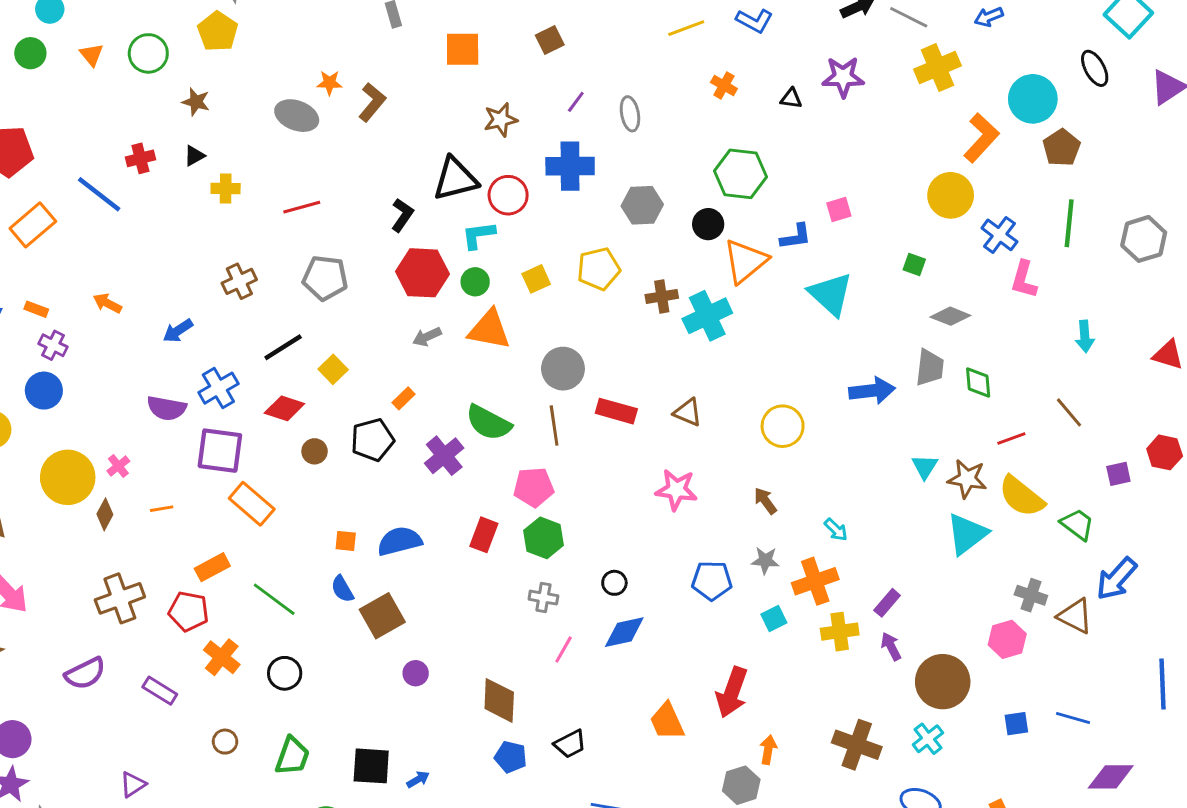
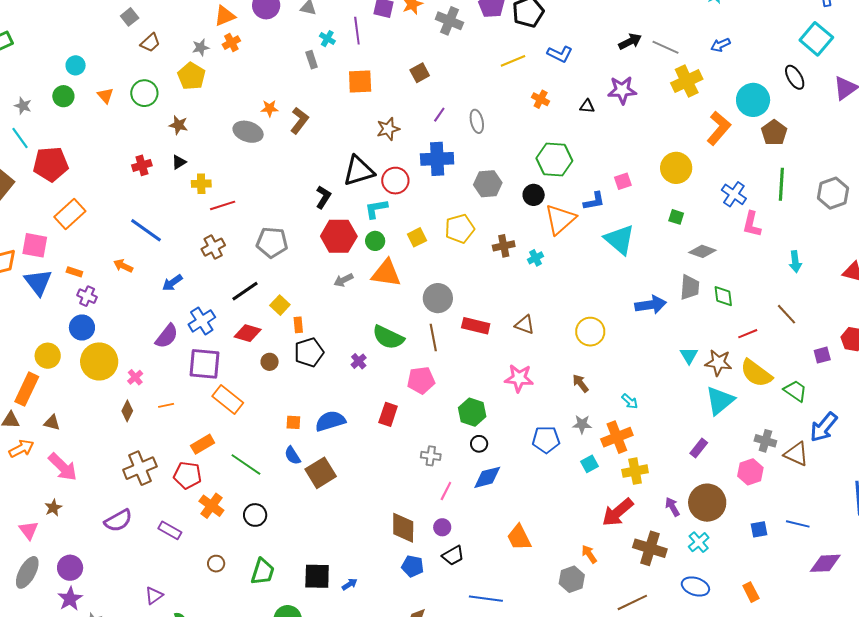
blue line: (99, 194) -> (146, 230), moved
yellow circle: (951, 195) -> (676, 168), moved
red line: (302, 207) -> (223, 205), moved
cyan cross: (707, 316) -> (536, 258), size x0.5
orange rectangle: (404, 398) -> (298, 325), moved, turned -49
purple semicircle: (167, 408) -> (167, 336), turned -60
purple cross: (444, 456) -> (359, 361), size x0.6
yellow circle: (68, 477) -> (99, 361), moved
green hexagon: (544, 538) -> (472, 412), moved
purple rectangle: (887, 603) -> (699, 448), moved
purple arrow: (891, 646) -> (672, 507), moved
purple circle: (416, 673) -> (442, 527), moved
red arrow: (732, 692) -> (618, 512), moved, turned 32
orange arrow: (768, 750) -> (589, 554), turned -42

